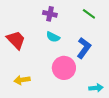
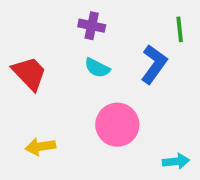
green line: (89, 14) -> (180, 29), moved, turned 48
blue L-shape: (84, 48) -> (154, 64), moved

